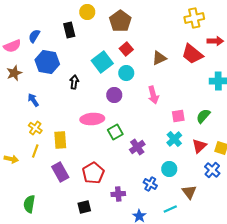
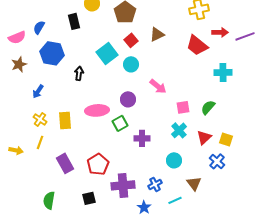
brown triangle: (159, 58) -> (157, 34), moved
purple circle: (114, 95) -> (128, 99), moved
pink arrow: (153, 95) -> (158, 86), turned -36
blue arrow: (33, 100) -> (38, 91), turned -112
yellow rectangle: (60, 140) -> (65, 120), moved
purple cross: (137, 147) -> (142, 138), turned 35
blue cross: (150, 184) -> (155, 184), moved, turned 32
purple cross: (118, 194) -> (123, 185), size x1.6
green semicircle: (29, 204) -> (49, 200), moved

